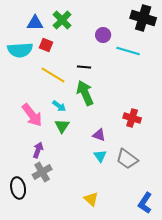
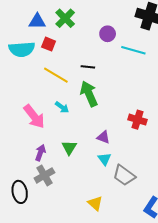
green triangle: (62, 126) -> (69, 148), moved
gray trapezoid: (127, 159) -> (124, 175), moved

